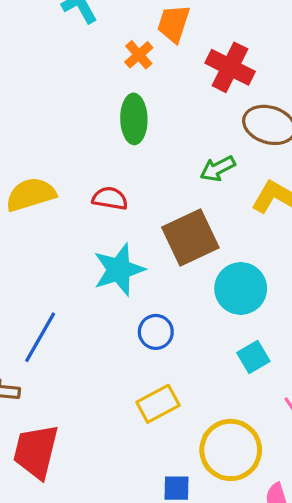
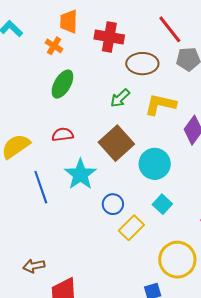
green ellipse: (134, 119) -> (62, 84), turned 48
blue line: (40, 337) -> (41, 187), moved, turned -32
cyan square: (253, 357) -> (162, 204), moved
yellow rectangle: (158, 404) -> (131, 228), moved

